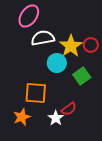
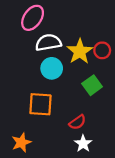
cyan circle: (57, 63) -> (52, 68), moved
orange star: (22, 117) -> (21, 142), moved
white star: (56, 118) -> (83, 144), moved

